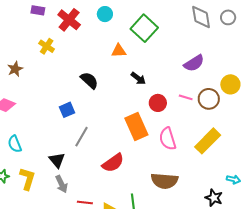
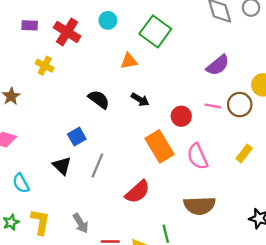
black arrow: (138, 78) -> (140, 100), moved
yellow rectangle: (208, 141) -> (244, 153), size x0.6
black triangle: (57, 160) -> (62, 166), moved

